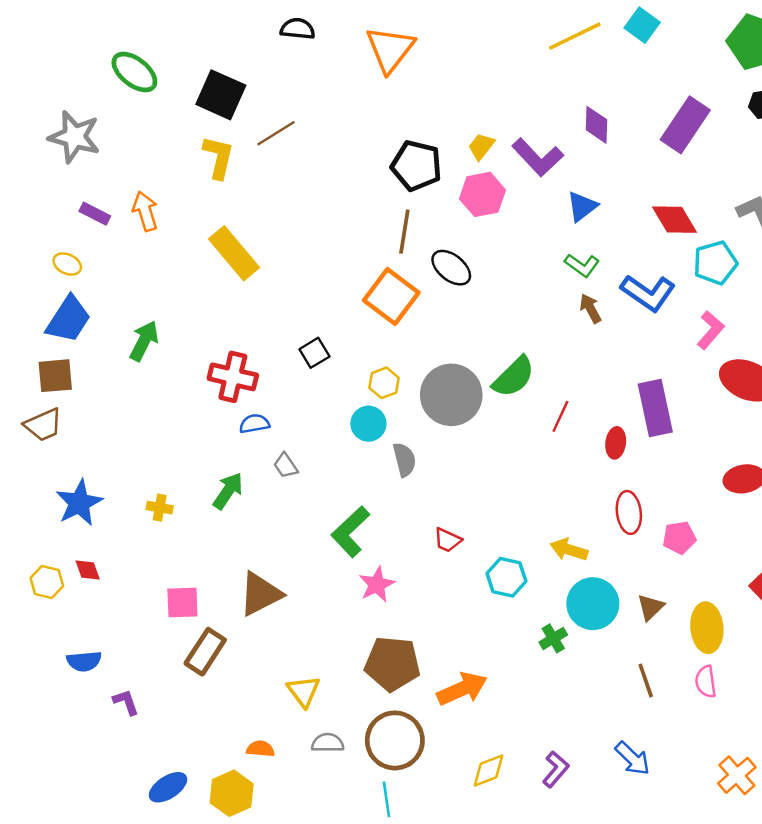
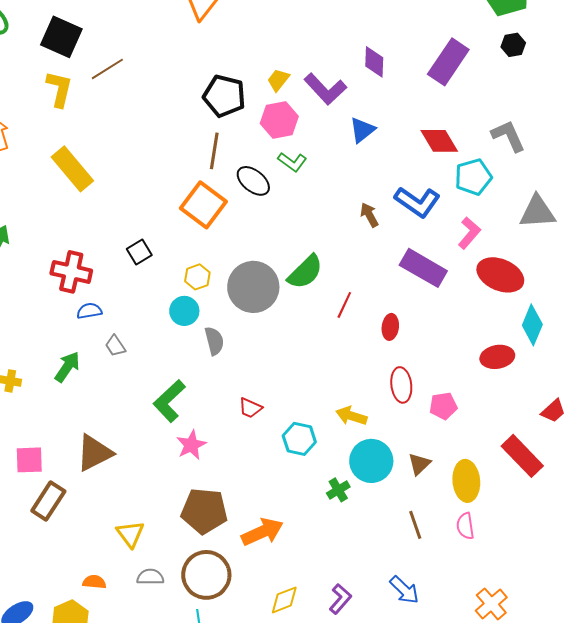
green L-shape: (582, 265) -> (292, 162), moved
purple rectangle: (655, 408) -> (423, 268), moved, turned -48

